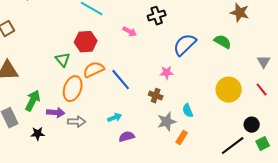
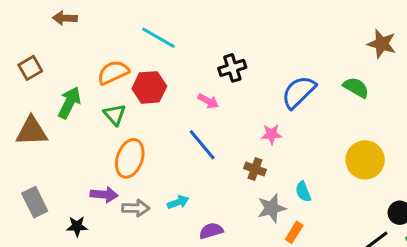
black cross: (157, 16) -> (232, 68), moved
pink arrow: (130, 32) -> (208, 101), moved
orange semicircle: (94, 70) -> (113, 72), moved
green arrow: (33, 101) -> (69, 103), moved
cyan arrow: (115, 118) -> (178, 202), moved

